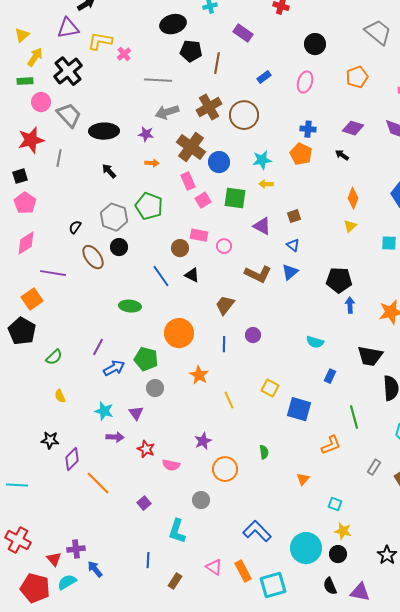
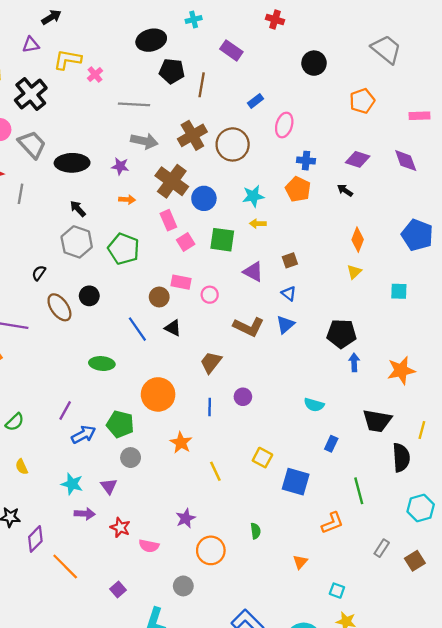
purple triangle: (68, 28) -> (31, 45), size x0.7
pink ellipse: (305, 82) -> (284, 125), moved
gray arrow: (167, 112) -> (144, 141), turned -150
gray hexagon: (114, 217) -> (77, 242), moved

